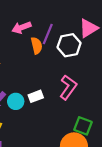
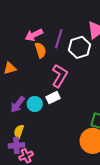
orange semicircle: (37, 46) -> (40, 50), moved
pink L-shape: (68, 87) -> (60, 76), moved

